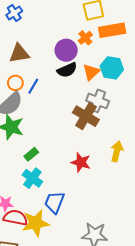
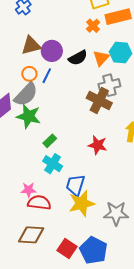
purple circle: (66, 50) -> (52, 51), moved
gray cross: (98, 101) -> (109, 85), turned -30
yellow star: (36, 223) -> (82, 203), moved

